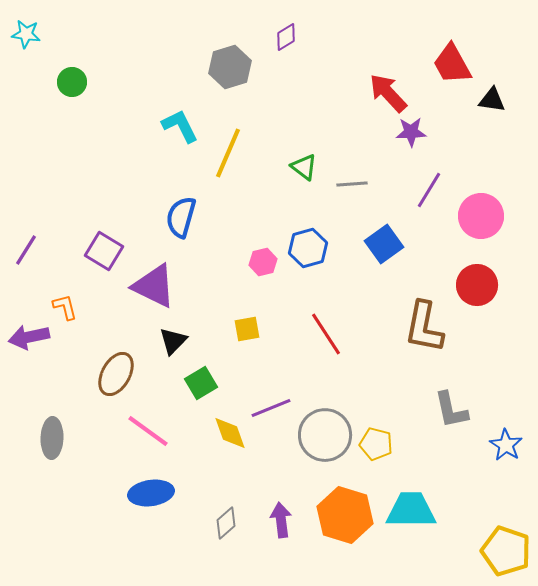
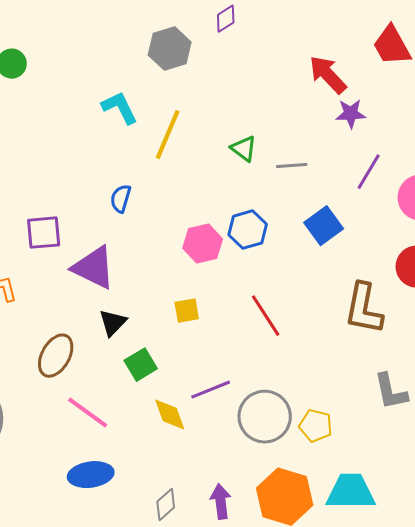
blue semicircle: (181, 217) -> (121, 199), size x0.7
purple square: (104, 251) -> (44, 233), turned -36
pink hexagon: (263, 262) -> (203, 244), size x1.4

